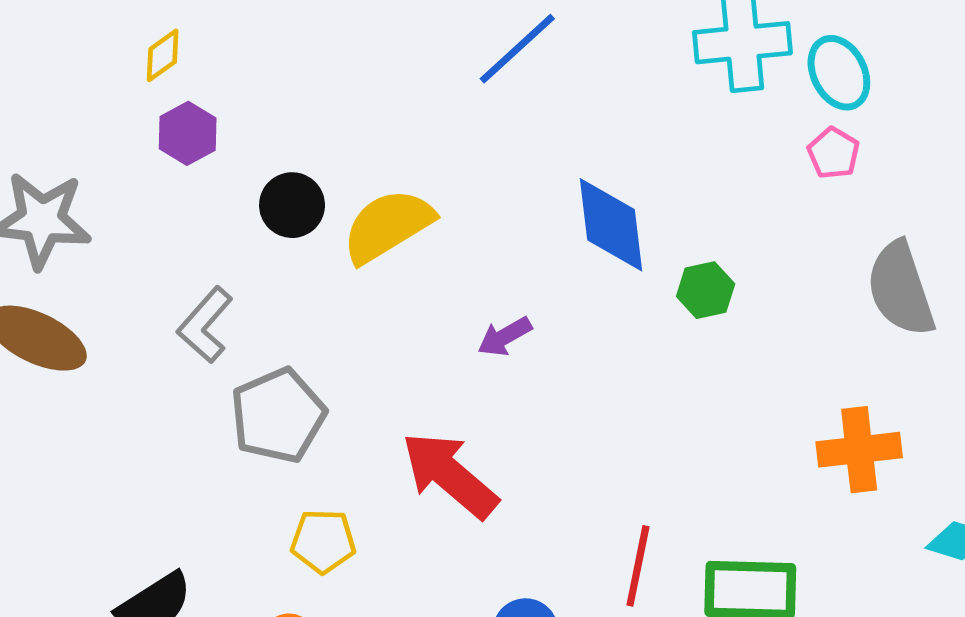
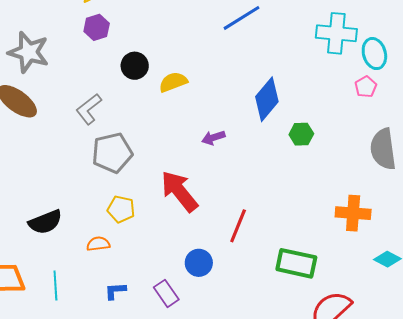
blue diamond: (611, 225) -> (267, 99), turned 36
yellow semicircle: (388, 226) -> (173, 82), size x0.7
red line: (638, 566) -> (238, 226), moved

